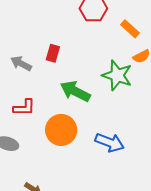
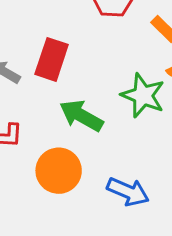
red rectangle: (53, 53) -> (52, 59), size x1.6

